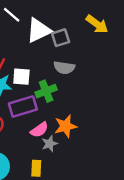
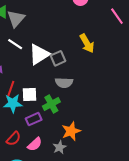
yellow arrow: (97, 24) -> (87, 43), turned 30
purple rectangle: (23, 107) -> (34, 119), size x0.7
pink semicircle: (39, 130) -> (35, 144), moved

